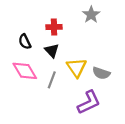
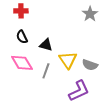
gray star: (91, 15) -> (90, 14), moved
red cross: (54, 27) -> (21, 11), moved
black triangle: (52, 51) -> (46, 45), turned -32

